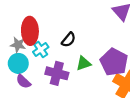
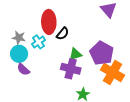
red ellipse: (30, 31) -> (49, 22), moved
purple cross: (57, 73) -> (71, 69), moved

